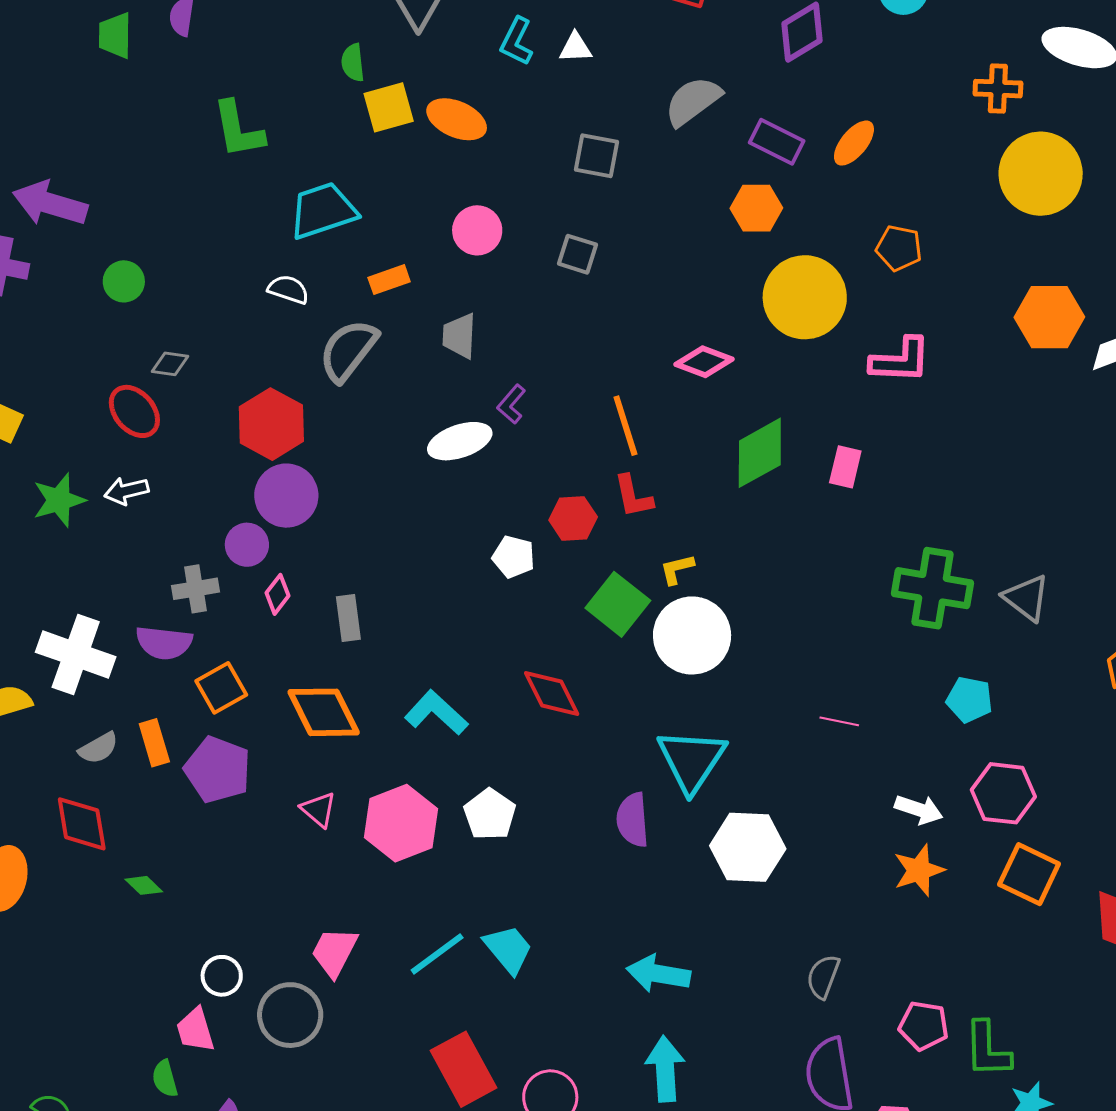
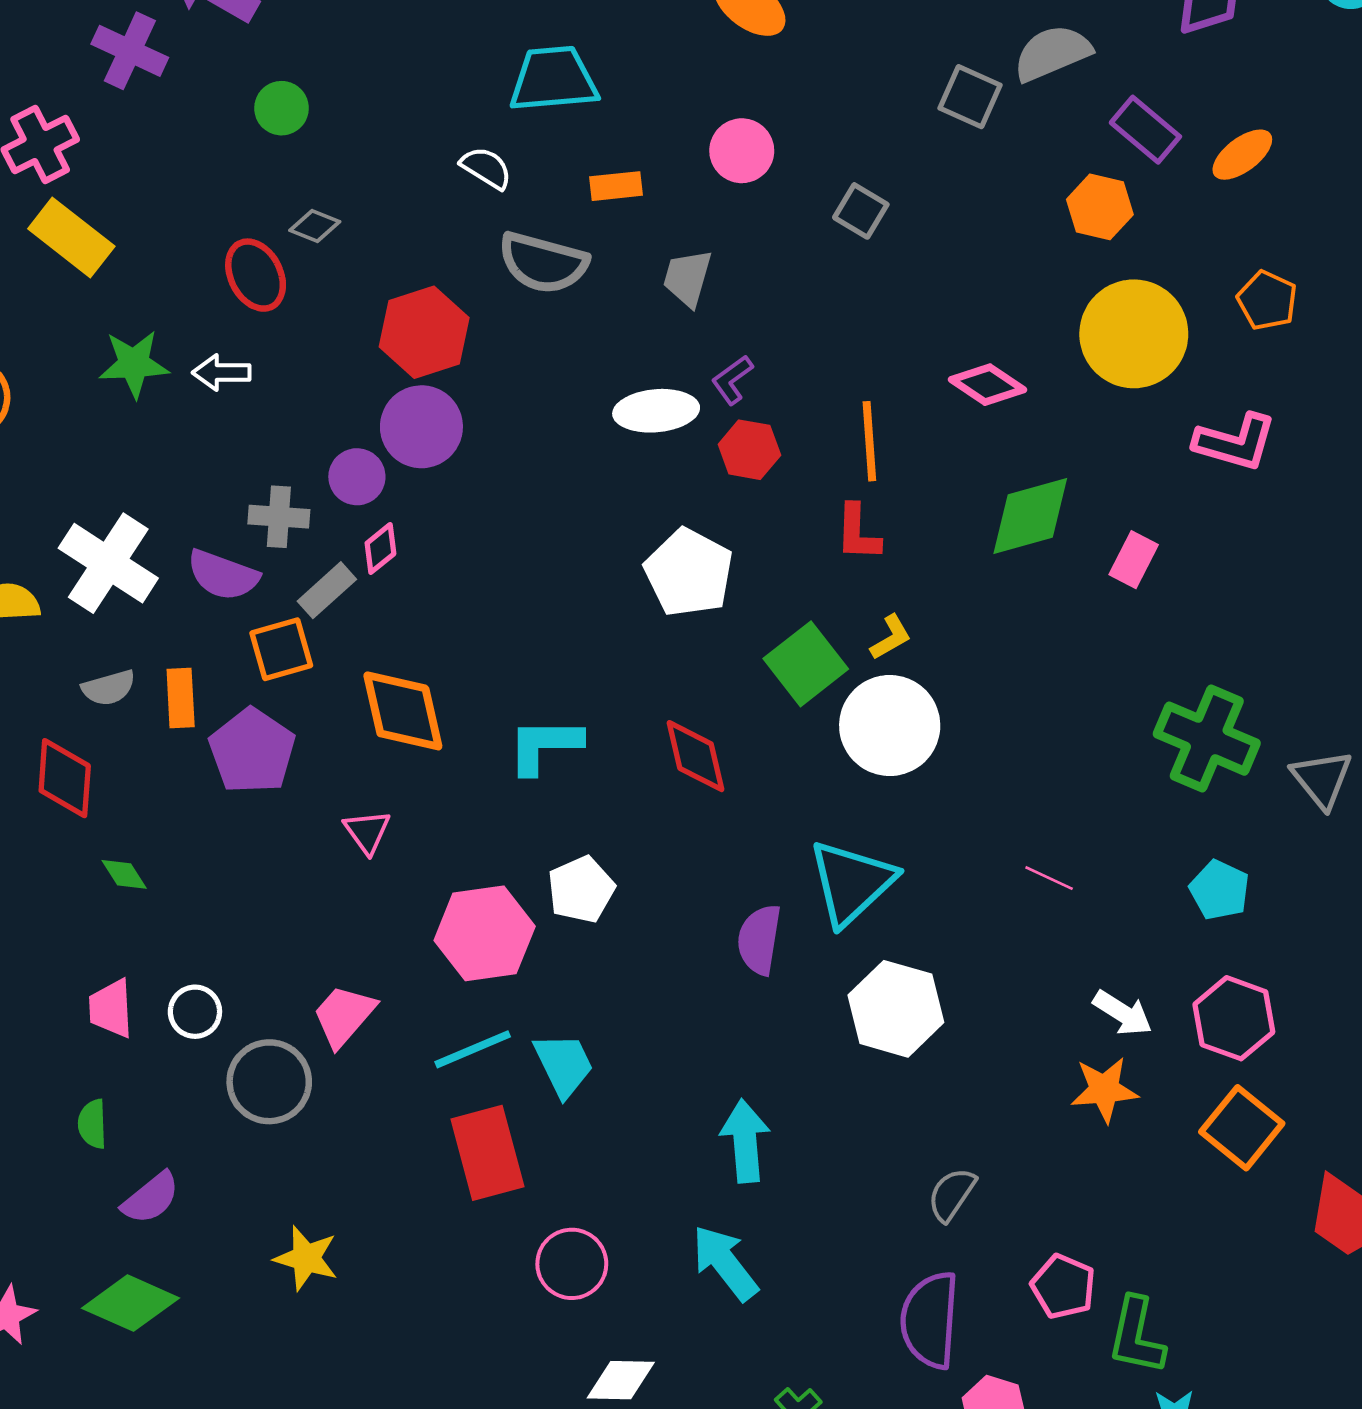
gray square: (597, 156) -> (970, 97), moved
gray semicircle: (348, 350) -> (543, 263), turned -126
red hexagon: (573, 519) -> (749, 450), moved
white pentagon: (514, 557) -> (689, 573), size x1.6
yellow L-shape: (677, 569) -> (891, 637), turned 150
gray rectangle: (348, 618) -> (327, 590), moved, turned 42
cyan L-shape: (436, 713) -> (544, 745), turned -56
pink hexagon: (401, 823) -> (485, 933), moved
cyan arrow: (658, 974) -> (745, 1141), turned 62
pink trapezoid: (195, 1030) -> (111, 1008), moved
red rectangle: (463, 1069) -> (487, 1153), moved
cyan arrow: (665, 1069) -> (725, 1263), turned -48

